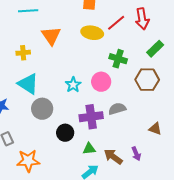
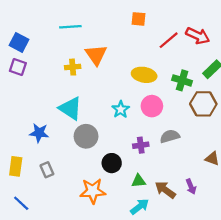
red arrow: (142, 19) -> (198, 36), turned -55
yellow ellipse: (92, 33) -> (144, 75), moved
yellow cross: (23, 53) -> (73, 67), moved
green cross: (118, 59) -> (182, 80), moved
purple cross: (91, 117) -> (141, 145), size x0.6
orange star: (28, 161) -> (93, 191), moved

